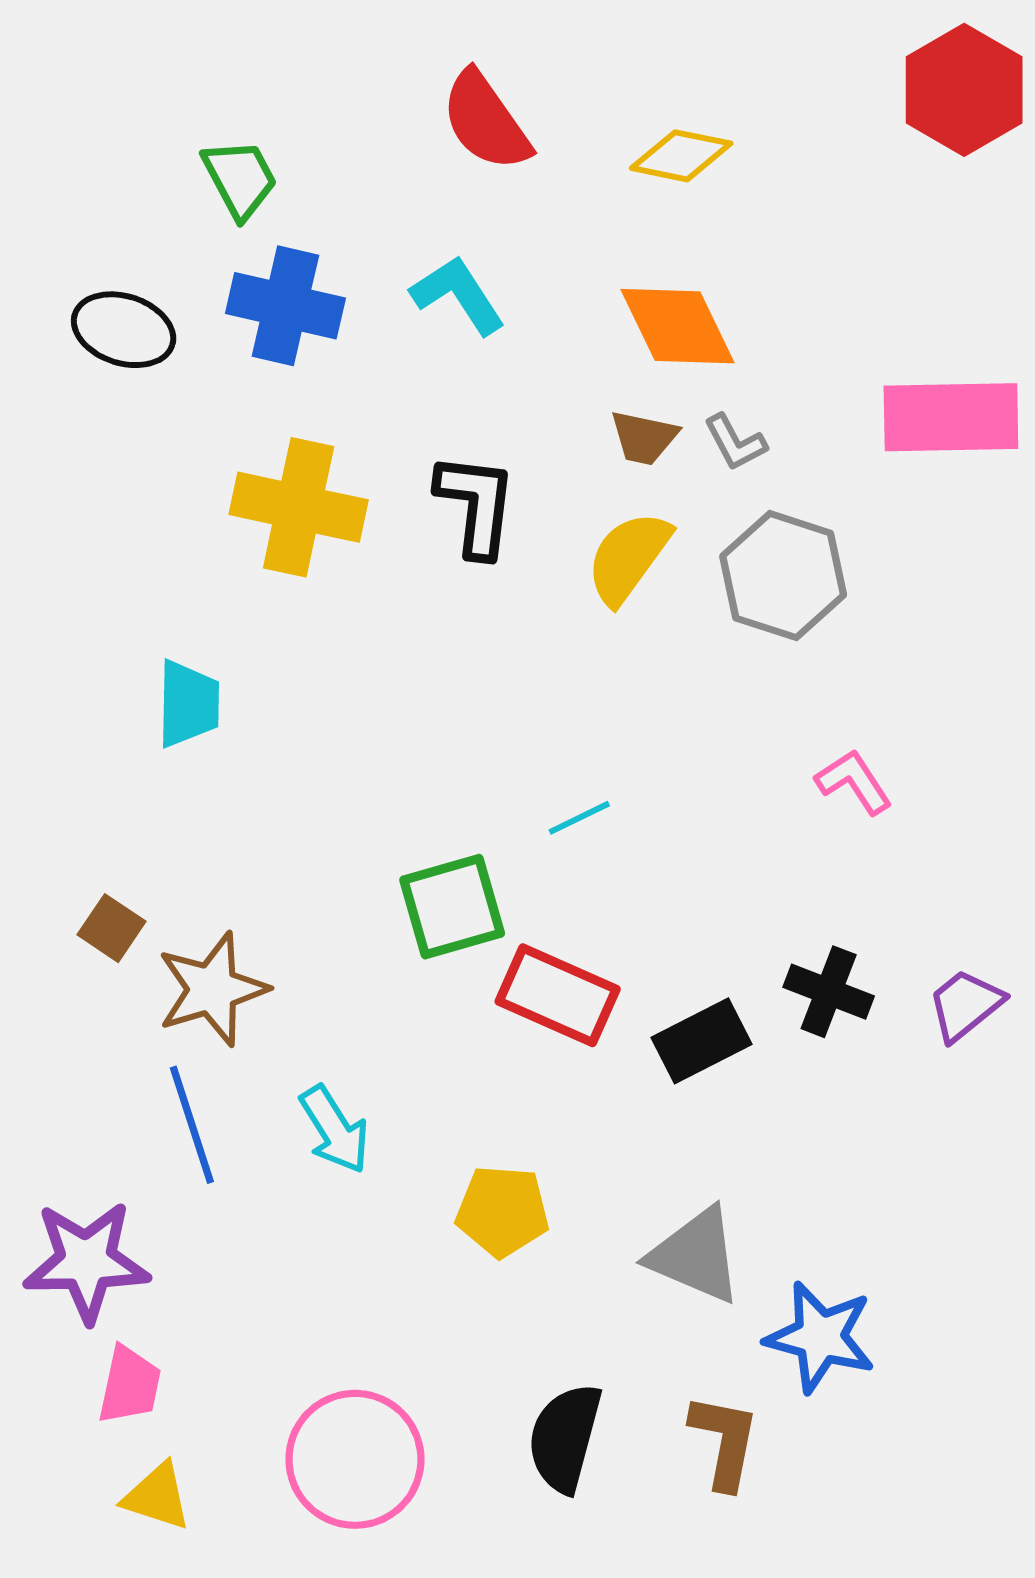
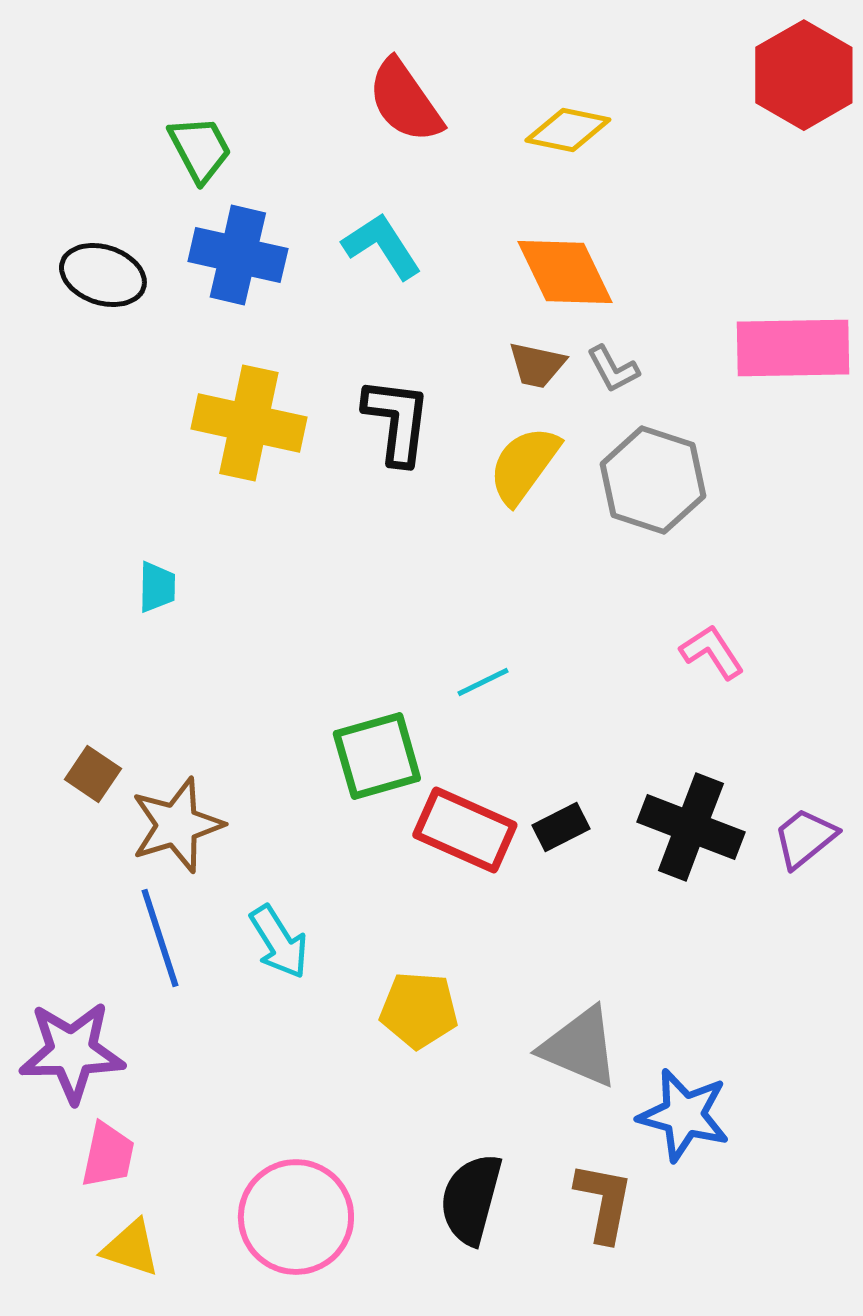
cyan trapezoid: (188, 704) -> (157, 587), size x0.7
black cross: (829, 992) -> (691, 827), size x1.4
black rectangle: (702, 1041) -> (561, 827), moved, size x0.7

